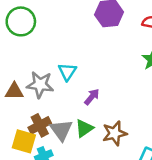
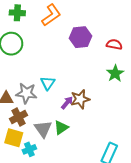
brown cross: (40, 125) -> (18, 117), moved
brown star: (115, 133) -> (80, 99), moved

